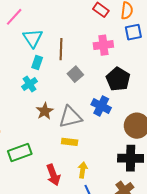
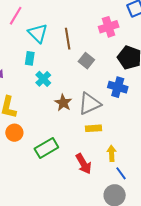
cyan rectangle: (37, 62) -> (30, 58), moved

